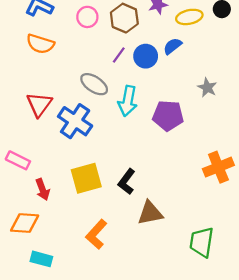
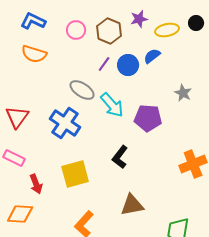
cyan arrow: (128, 101) -> (112, 105), turned -52
red triangle: (39, 104) -> (17, 117), moved
black L-shape: (127, 182) -> (120, 157), moved

